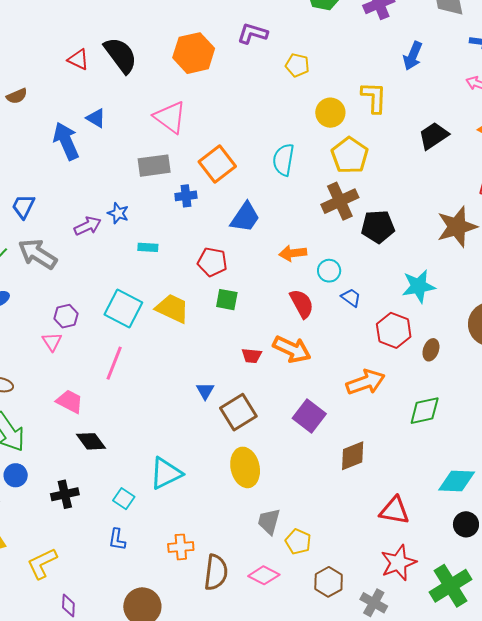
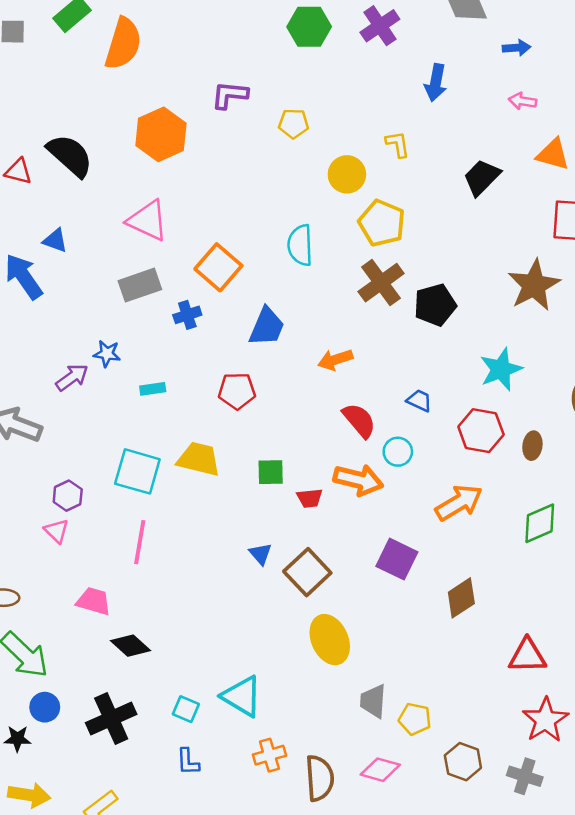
yellow L-shape: (374, 97) -> (398, 144), size x0.7
cyan circle: (329, 271) -> (398, 452), moved
green square: (227, 300) -> (271, 472), moved
cyan triangle: (166, 473) -> (242, 696), moved, turned -51
black cross: (65, 494) -> (111, 719), size x1.4

